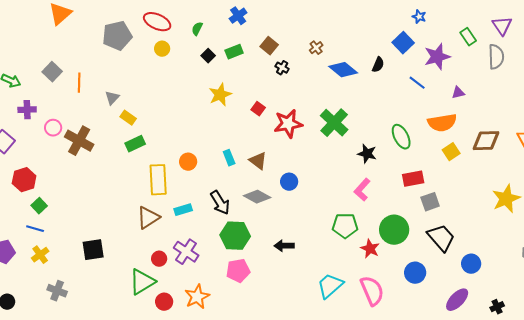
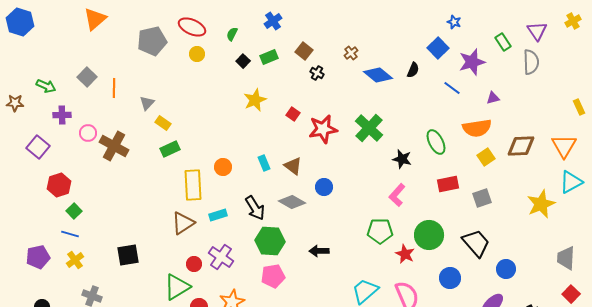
gray square: (430, 202) -> (482, 198), moved

